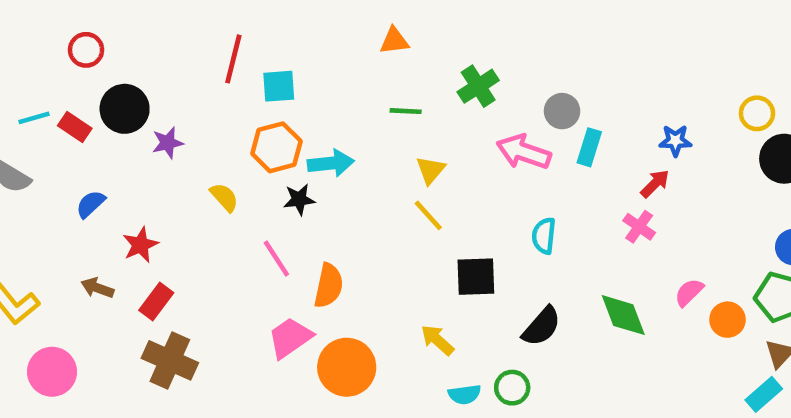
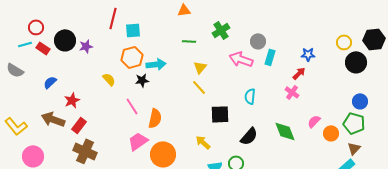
red circle: (86, 50) -> (36, 27), moved
purple star: (168, 143) -> (86, 46), moved
brown arrow: (97, 288) -> (53, 119), size x1.6

